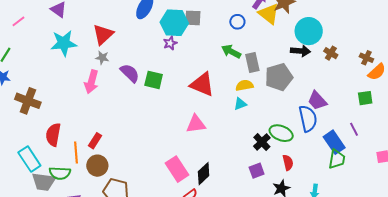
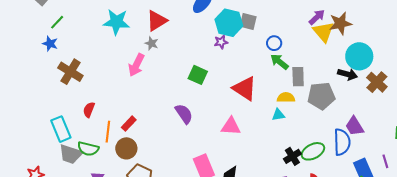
blue circle: (237, 22) -> (274, 43), moved
brown cross: (331, 53) -> (377, 82), size x1.5
purple semicircle: (130, 73) -> (184, 114), moved
green ellipse: (281, 133) -> (313, 151), turned -60
red semicircle: (53, 135) -> (89, 110), size x0.7

